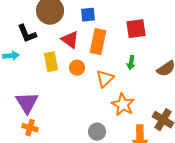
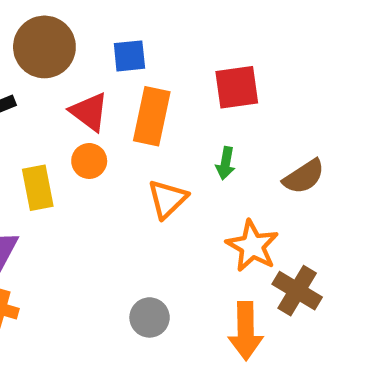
yellow rectangle: (51, 62) -> (38, 188), moved
orange circle: (77, 68) -> (89, 161), moved
orange star: (123, 105) -> (252, 246), moved

